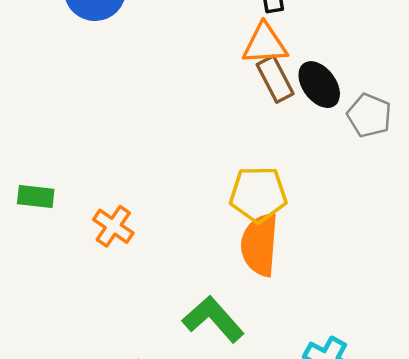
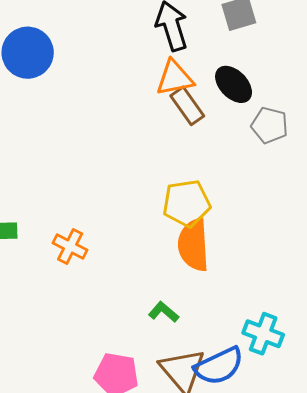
black ellipse: (319, 85) -> (234, 84), moved
green L-shape: (213, 319) -> (164, 312), size x0.6

